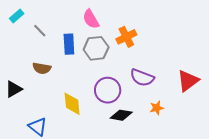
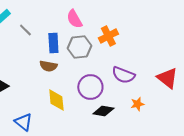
brown semicircle: (42, 68) -> (48, 66), moved
red triangle: (188, 81) -> (167, 78), turned -45

